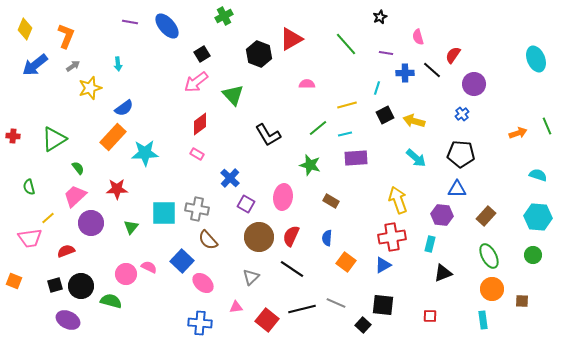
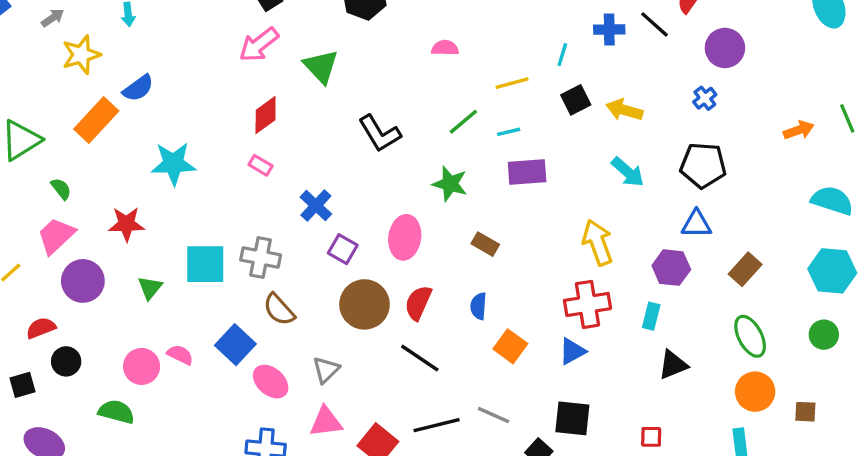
orange rectangle: (113, 137) -> (96, 120), moved
cyan semicircle: (538, 175) -> (832, 200), size x1.4
gray triangle: (251, 277) -> (326, 370), moved
black circle: (81, 286) -> (66, 361), moved, size x0.7
pink triangle: (236, 307) -> (326, 422), size x1.5

